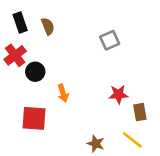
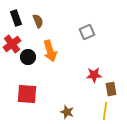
orange arrow: (63, 93) -> (50, 51), moved, size x1.5
yellow line: (132, 140) -> (105, 111), turned 60
brown star: (96, 144) -> (67, 112), moved

